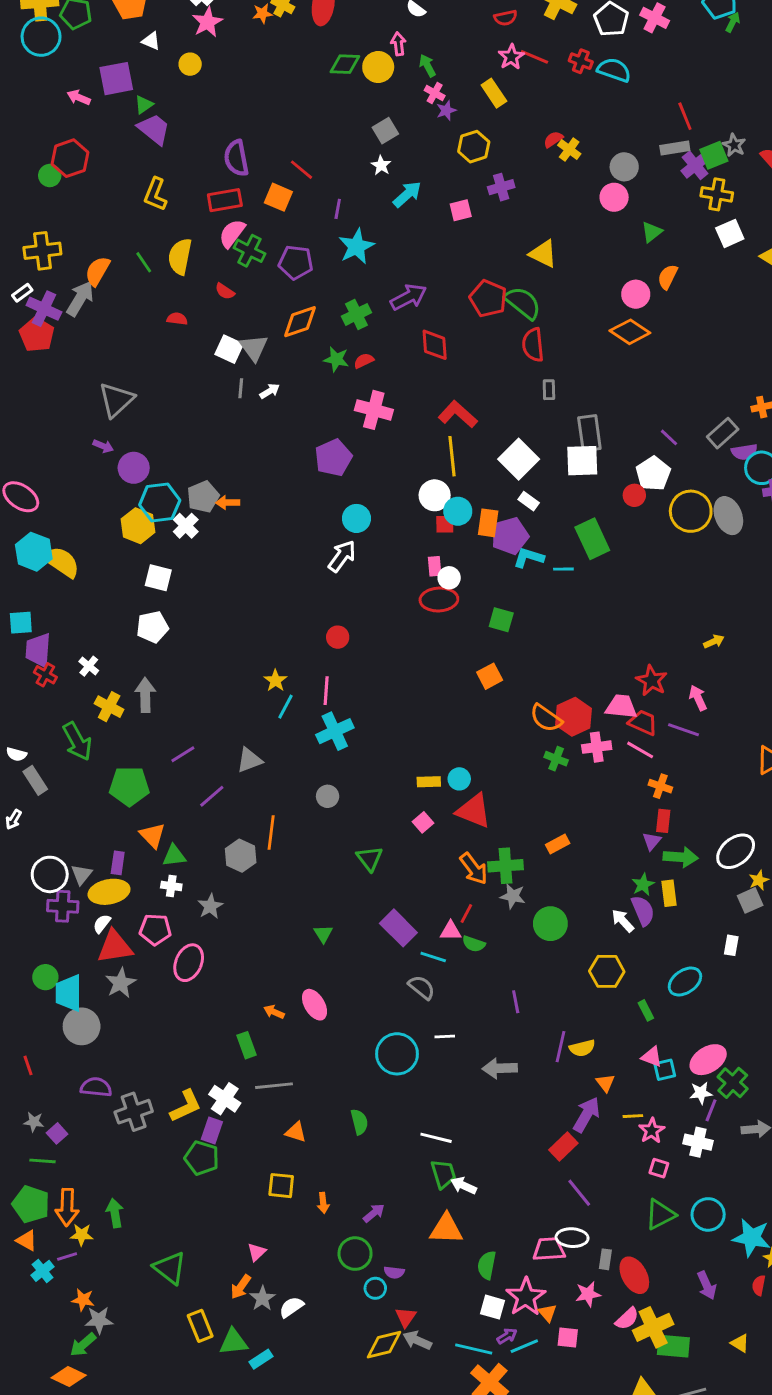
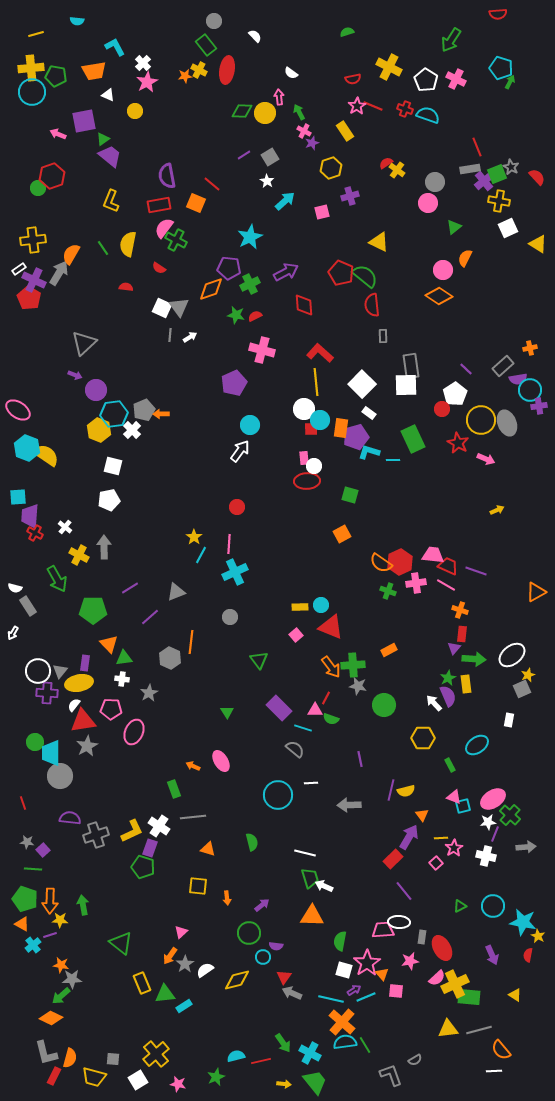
purple line: (338, 209) -> (244, 155), moved, turned 48
purple pentagon: (296, 262) -> (229, 268), moved
red star: (652, 681) -> (458, 443), moved
pink arrow: (698, 698) -> (486, 459), moved, turned 138
pink square: (659, 1168) -> (436, 863), moved, turned 32
green triangle: (660, 1214) -> (460, 906), size x0.6
yellow diamond: (384, 1345) -> (237, 980), moved

